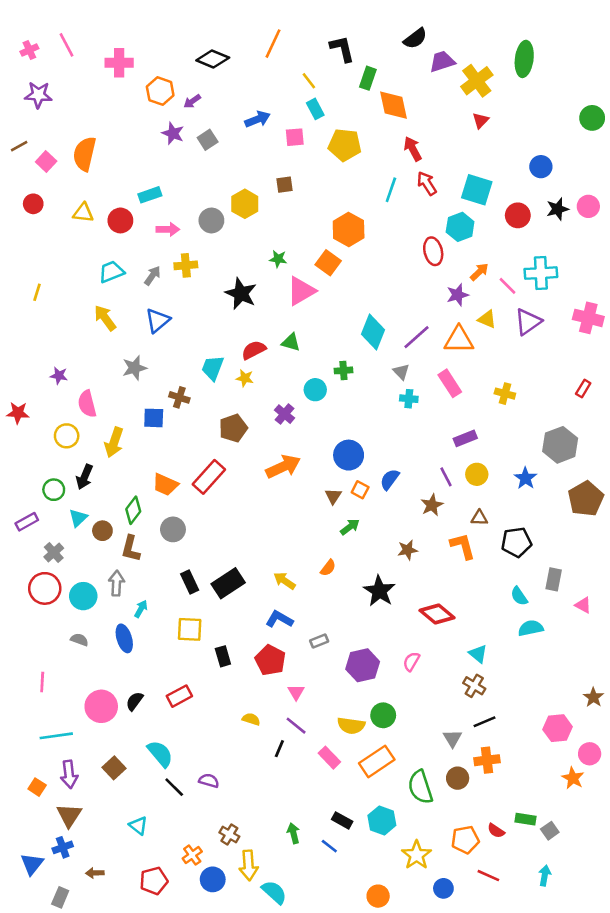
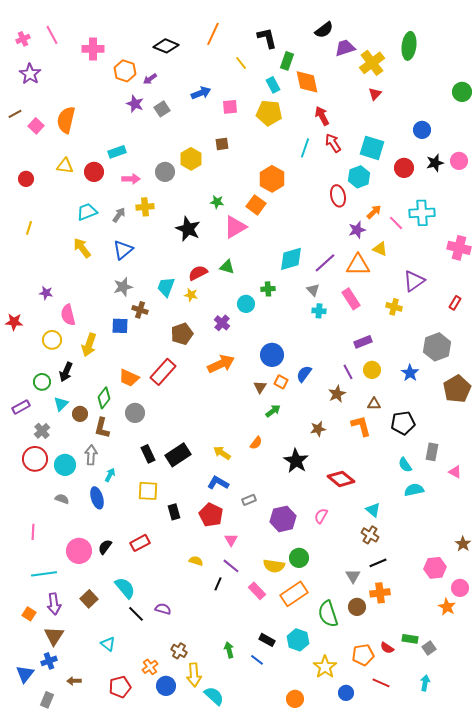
purple star: (38, 95) -> (30, 74), turned 30
cyan rectangle: (315, 109) -> (273, 85), moved
red circle: (33, 204) -> (26, 179), moved
purple triangle: (528, 322) -> (414, 281), moved
cyan diamond: (373, 332) -> (291, 259), turned 52
gray star: (135, 368) -> (123, 287), moved

